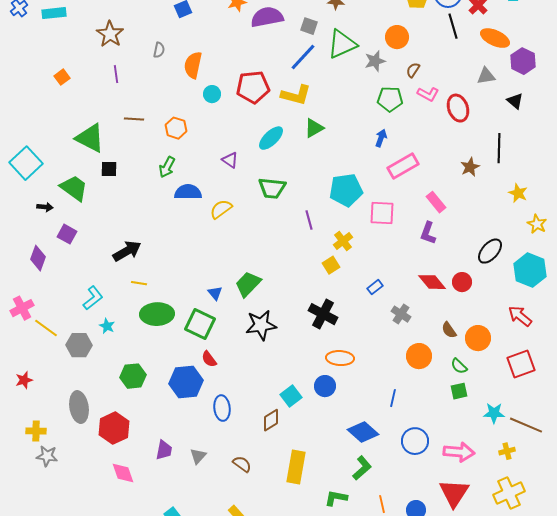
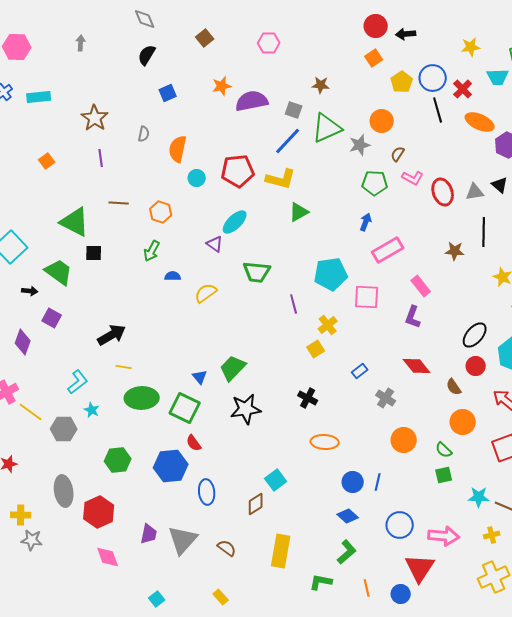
gray triangle: (486, 76) -> (475, 192), moved
cyan ellipse: (271, 138) -> (235, 222), moved
brown star: (470, 167) -> (455, 251), turned 30
blue semicircle: (188, 192) -> (173, 276), size x0.6
red circle: (462, 282) -> (476, 366), moved
black cross: (323, 314) -> (308, 398), size x0.7
brown semicircle: (449, 330) -> (454, 387), moved
blue circle: (325, 386) -> (353, 482), moved
blue diamond: (363, 432) -> (348, 516), size x0.7
gray triangle: (198, 456) -> (183, 540), size x1.8
red triangle: (454, 493) -> (420, 568), moved

